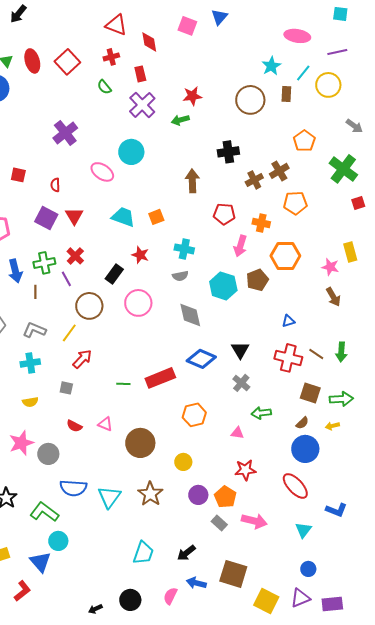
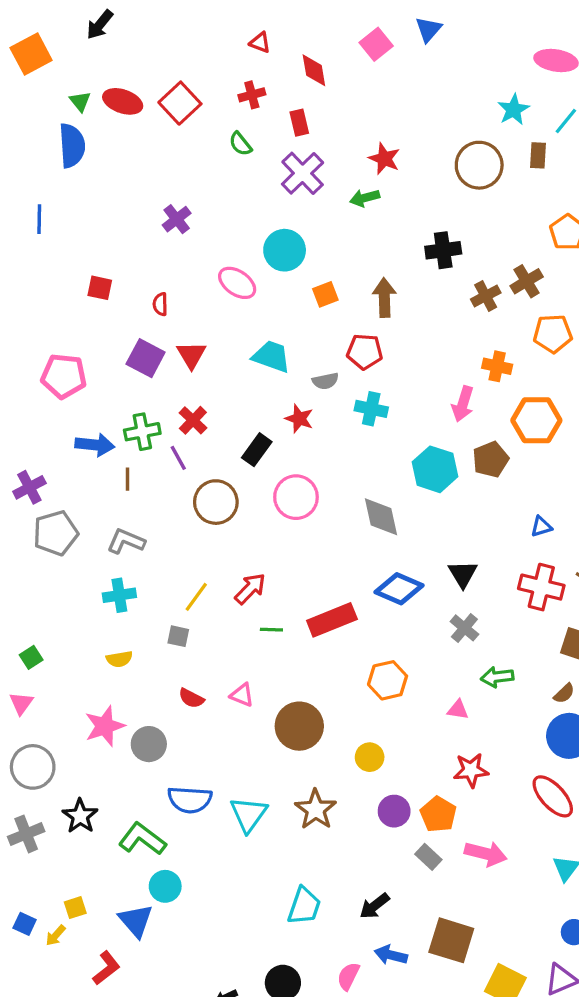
red triangle: (116, 25) -> (260, 43), size x0.6
pink square: (187, 26) -> (376, 44), turned 30
red ellipse: (32, 61) -> (123, 101), turned -55
red star: (192, 96) -> (384, 159), turned 30
purple cross: (65, 133) -> (177, 219), size x0.7
red pentagon: (224, 214) -> (365, 352), moved
orange square: (156, 217) -> (325, 294), moved
blue arrow: (15, 271) -> (95, 445), turned -70
gray semicircle: (180, 276) -> (325, 381), moved
yellow line: (69, 333) -> (196, 597), moved
red arrow: (82, 359) -> (250, 589), moved

